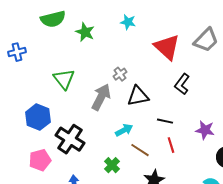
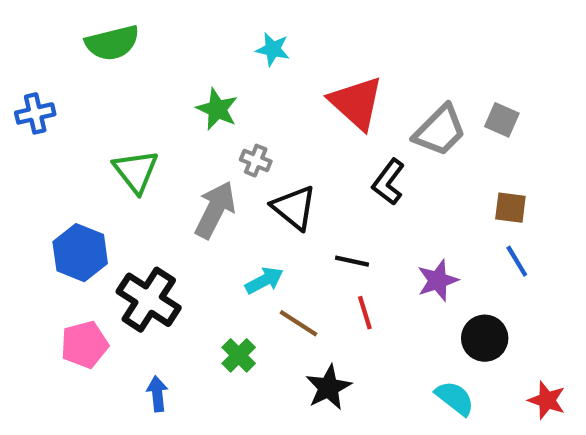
green star: (85, 32) -> (217, 109), moved
gray trapezoid: (206, 40) -> (440, 131), moved
gray cross: (120, 74) -> (256, 161), turned -32
black triangle: (138, 96) -> (294, 208), turned 50
purple star: (205, 130) -> (438, 280), turned -30

